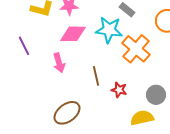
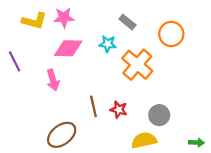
cyan star: (109, 30) -> (108, 44), size x0.6
brown line: (96, 76) -> (93, 106), moved

